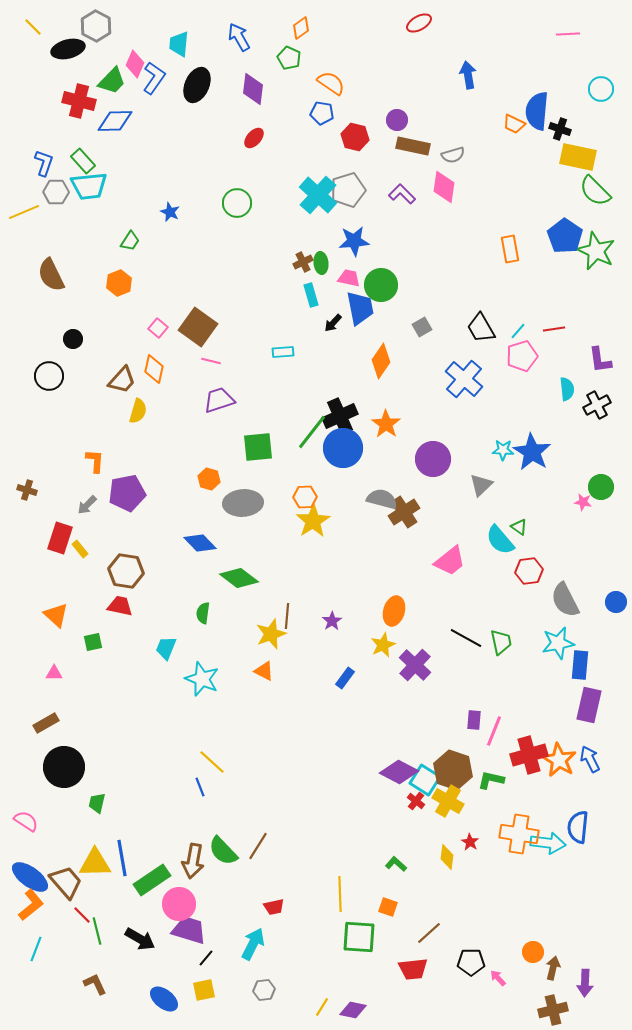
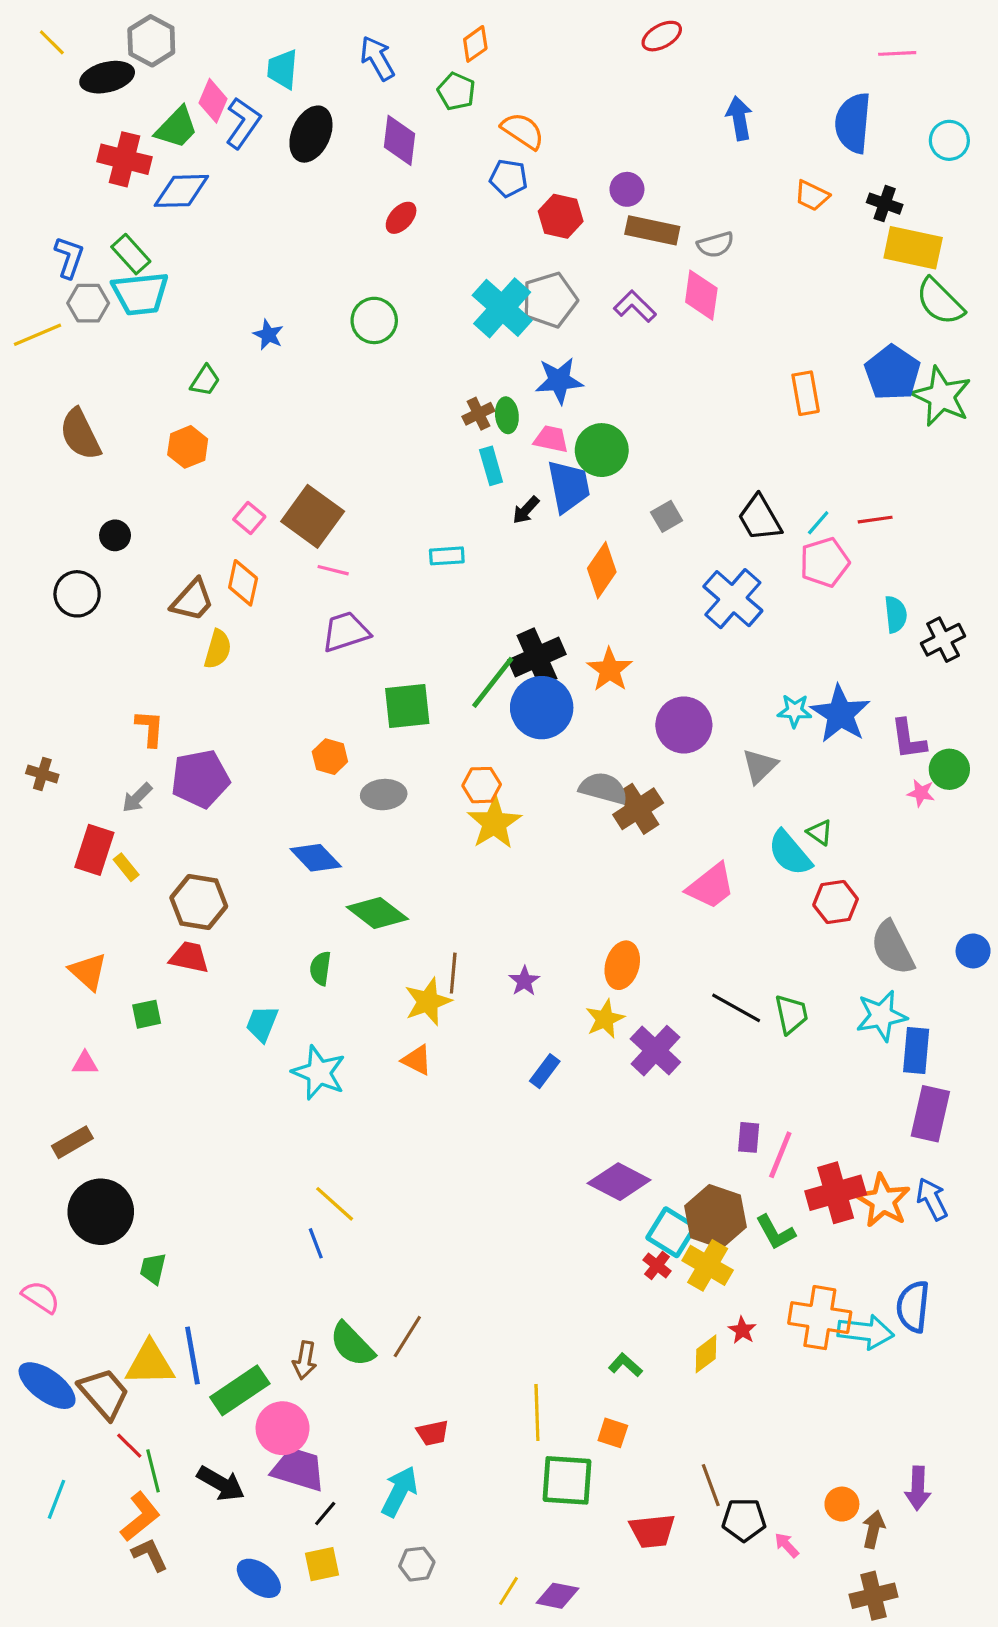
blue semicircle: (537, 111) -> (853, 123), moved
purple L-shape: (600, 360) -> (908, 739), moved
gray ellipse: (243, 503) -> (384, 795), size x0.7
purple diamond: (399, 772) -> (619, 1182), moved
green L-shape: (491, 780) -> (776, 1232), turned -132
yellow diamond: (447, 857) -> (706, 1354), turned 45
brown arrow: (193, 861) -> (305, 1360), size x0.7
orange L-shape: (31, 905) -> (140, 1517), moved
brown line: (429, 933) -> (711, 1485), moved, turned -68
purple arrow: (585, 983) -> (918, 1488), moved

